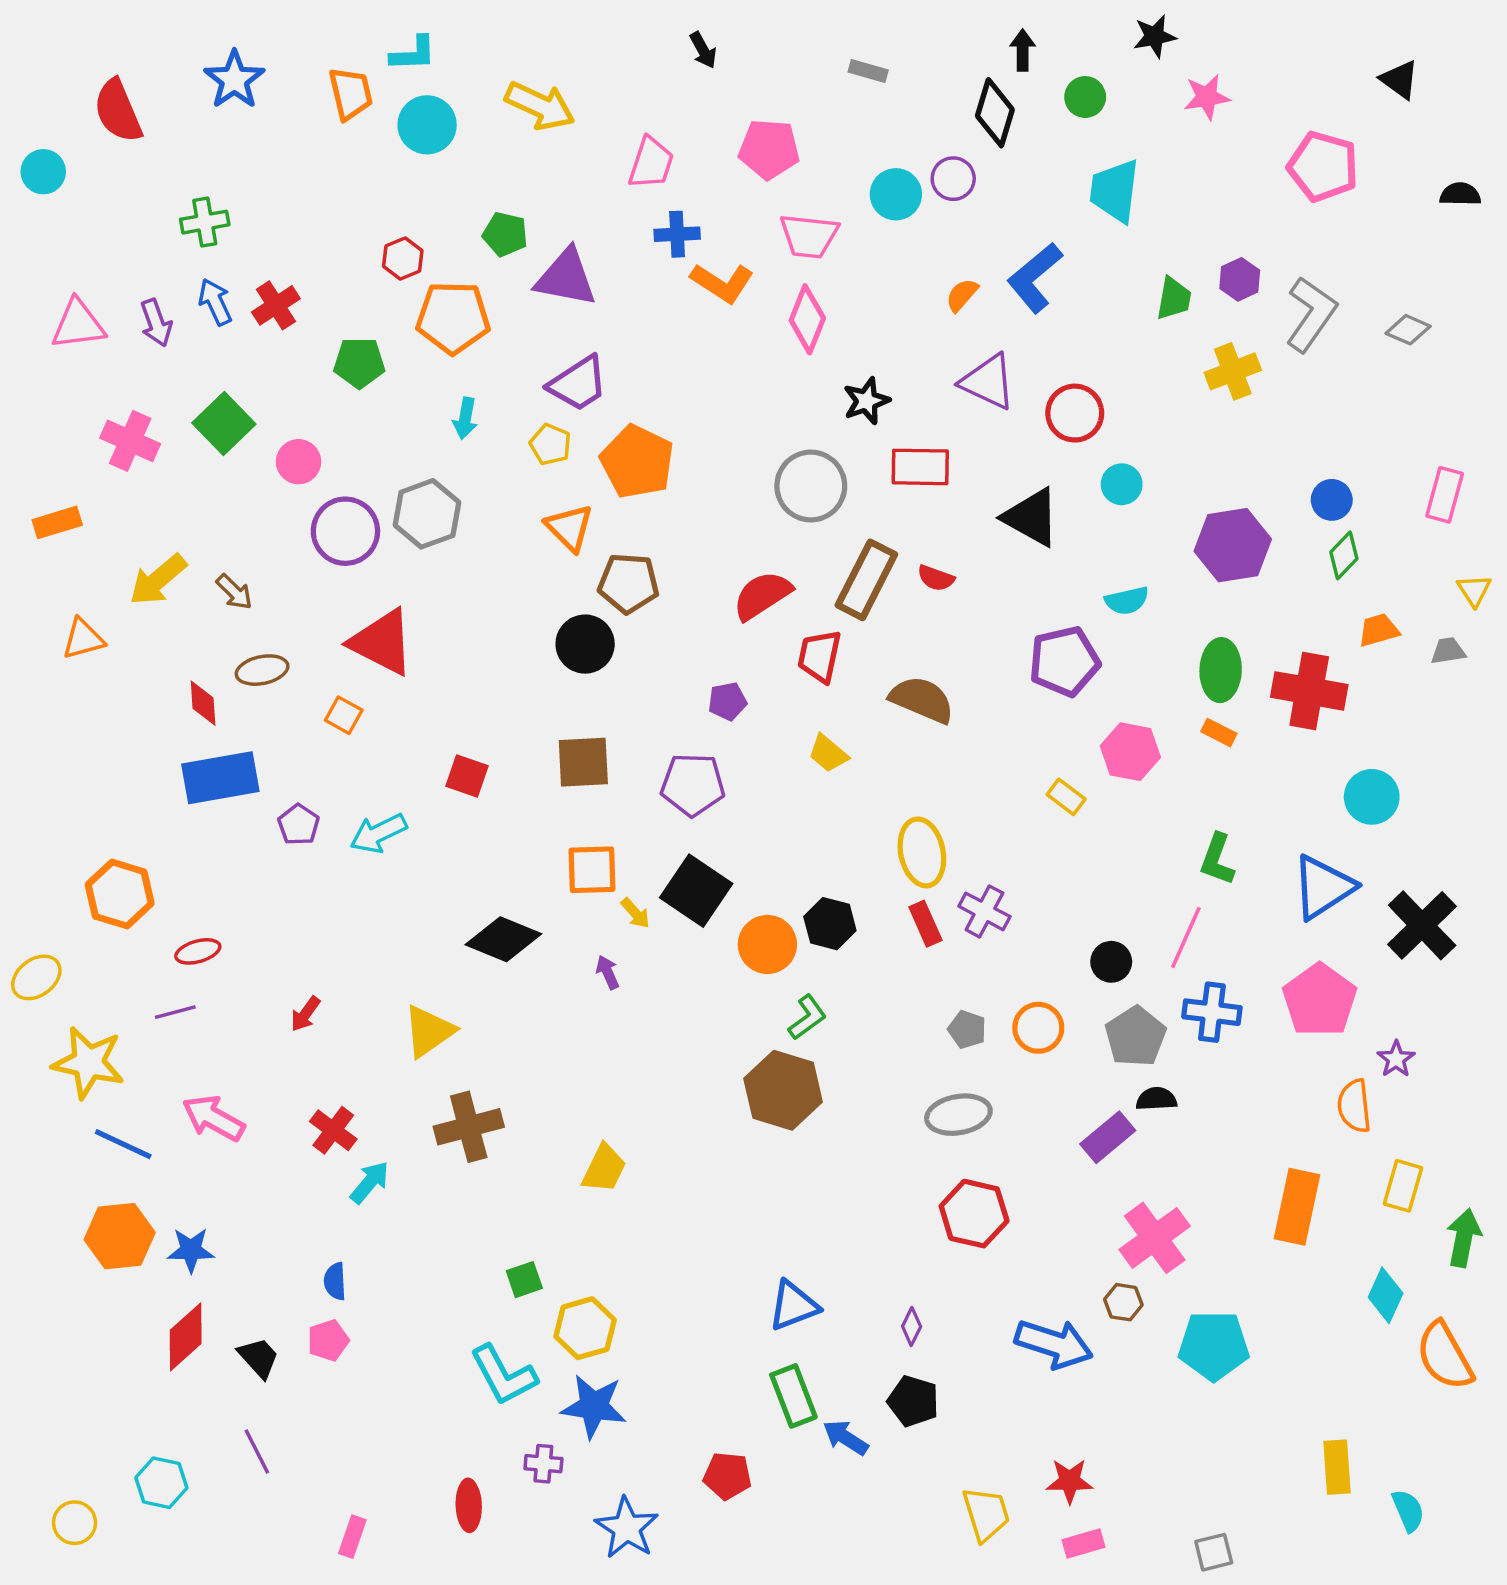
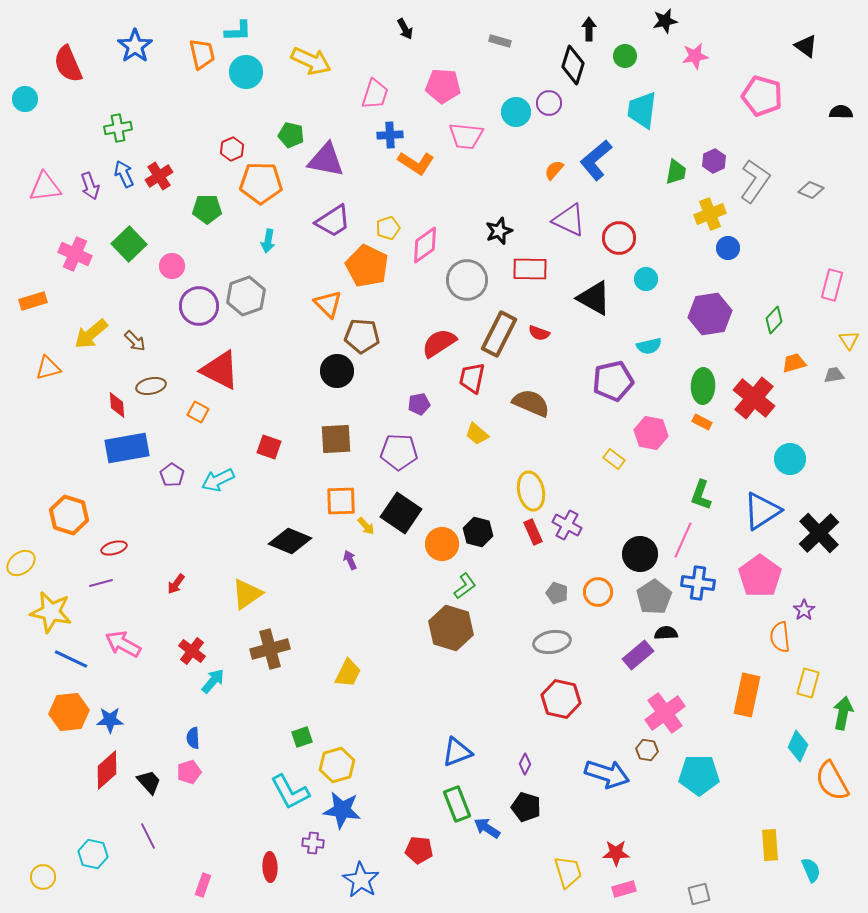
pink diamond: (807, 319) -> (425, 245), moved, turned 33
yellow pentagon: (550, 444) -> (388, 228), moved, turned 30
blue circle: (1332, 500) -> (728, 248), moved
red cross: (1309, 691) -> (754, 398), turned 30
black circle: (1111, 962) -> (640, 554), size x1.5

